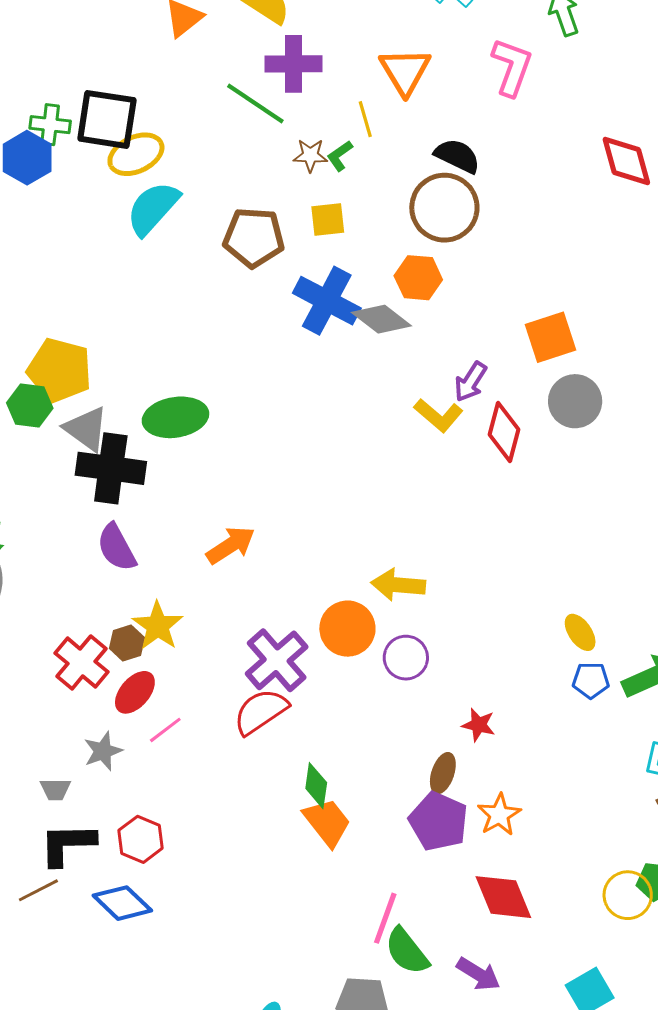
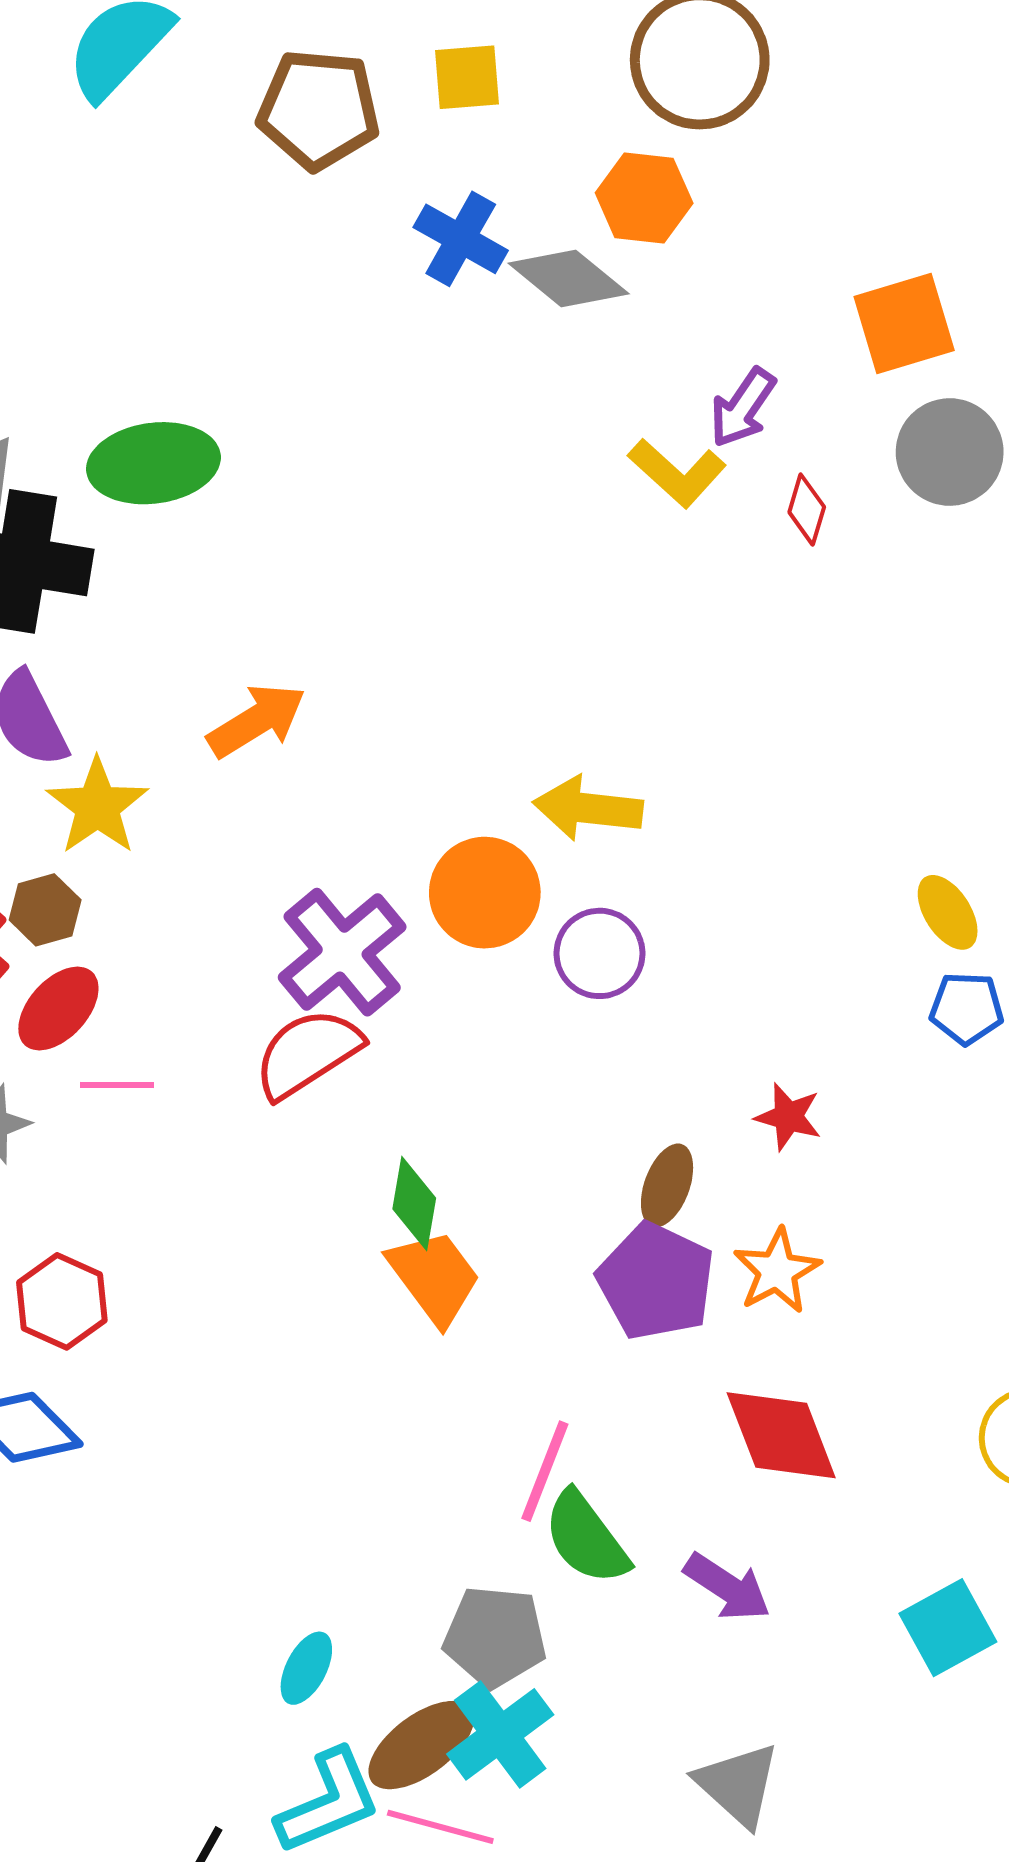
blue cross: (327, 301) -> (461, 239), size x0.7
red diamond: (504, 432) -> (807, 510), size x0.6
yellow star: (158, 626) -> (97, 806), moved
red star: (479, 725) -> (788, 1117), moved
pink line: (165, 730) -> (117, 1085), turned 36

